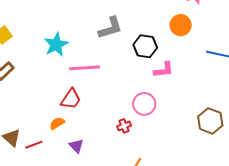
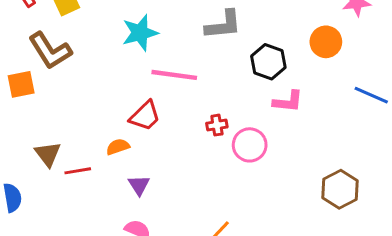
red cross: (124, 126) -> (217, 125), moved

